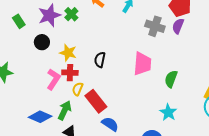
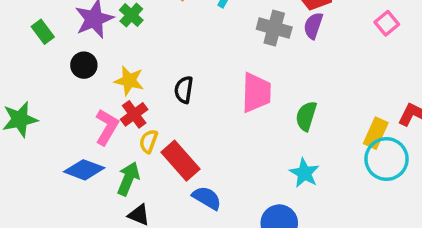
red cross: (70, 73) -> (134, 114), turned -35
blue diamond: (40, 117) -> (84, 170), moved

